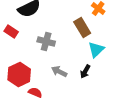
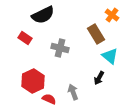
cyan triangle: (96, 49) -> (110, 56), turned -36
gray arrow: (59, 71) -> (73, 92), moved, turned 42

